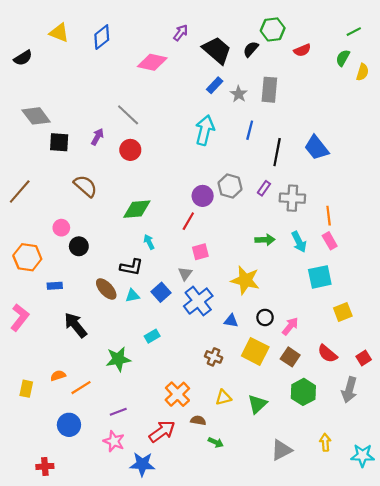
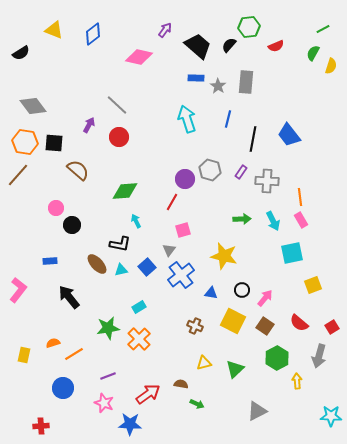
blue rectangle: (215, 85) -> (196, 78), turned 49
cyan arrow: (205, 130) -> (187, 119), turned -32
black square: (59, 142) -> (54, 143), moved
orange hexagon: (27, 257) -> (25, 142), moved
orange cross: (177, 394) -> (139, 339), moved
yellow arrow: (325, 442) -> (297, 381), moved

